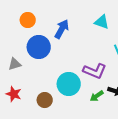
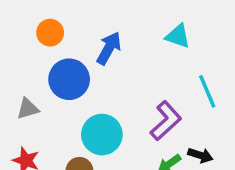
purple L-shape: (95, 71) -> (166, 121), turned -65
cyan circle: (69, 84) -> (102, 135), moved

